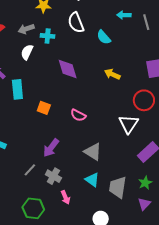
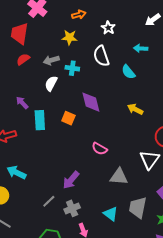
cyan arrow: (124, 15) -> (141, 48), moved
orange square: (44, 108) -> (68, 118), moved
gray triangle: (93, 152) -> (119, 177), moved, turned -30
gray cross: (53, 176) -> (72, 208), turned 35
gray trapezoid: (118, 187) -> (138, 208), moved

